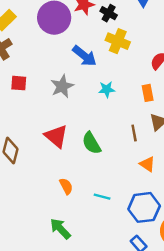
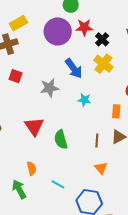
green arrow: (60, 229) -> (19, 189), moved

